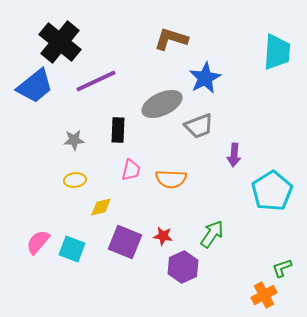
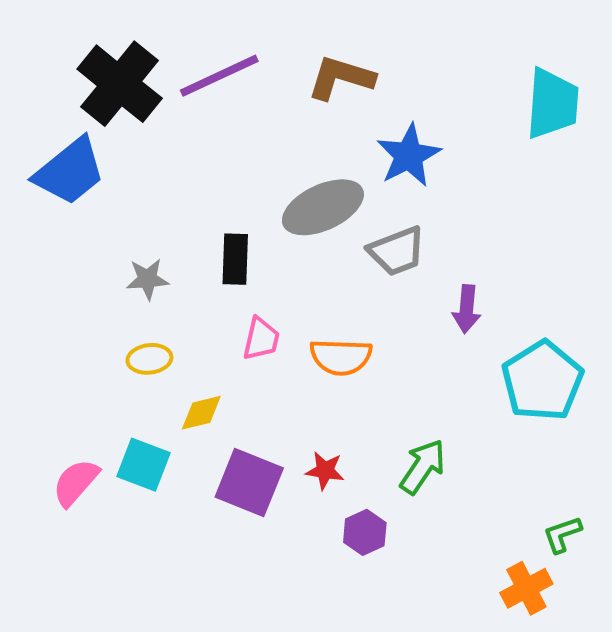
purple line: (96, 81) -> (219, 76), moved
cyan square: (72, 249) -> (143, 465), moved
purple hexagon: (183, 267) -> (365, 532), size x0.7

